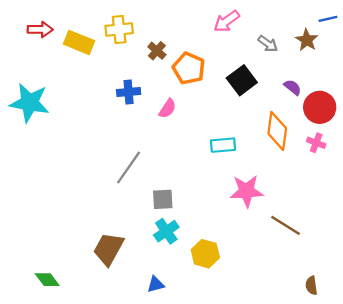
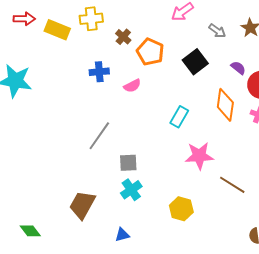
pink semicircle: (168, 109) -> (132, 86), turned 30
cyan rectangle: (223, 145) -> (179, 117), turned -55
yellow hexagon: (205, 254) -> (181, 209), moved

